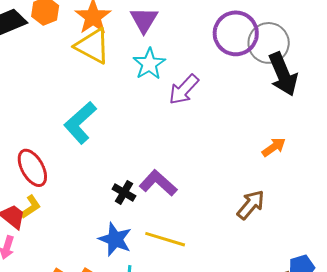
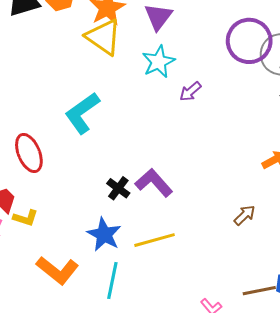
purple arrow: (184, 89) -> (190, 91), size x0.7
brown arrow: (251, 205) -> (245, 215), size x0.7
yellow L-shape: (31, 207) -> (25, 218), moved, turned 45
yellow line: (165, 239) -> (154, 240), turned -39

